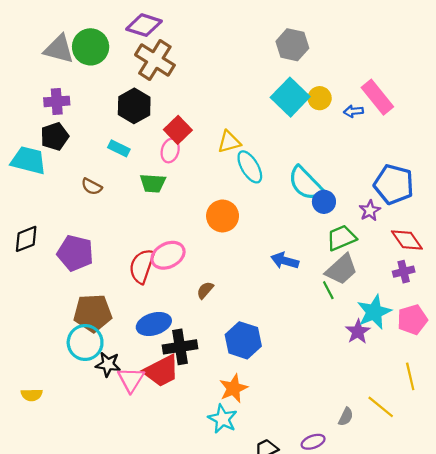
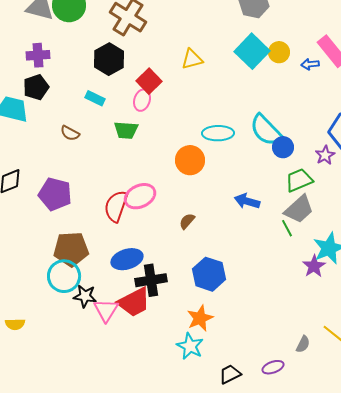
yellow triangle: (229, 142) -> (192, 59), moved
cyan ellipse: (250, 167) -> (218, 133), moved, turned -60
brown semicircle: (205, 290) -> (187, 221), moved

